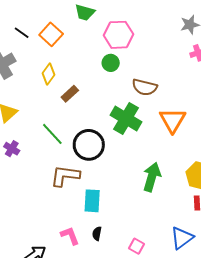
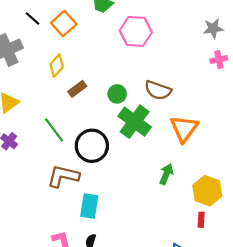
green circle: (111, 63) -> (117, 94), moved
green arrow: (152, 177) -> (166, 174), moved, size x0.7

